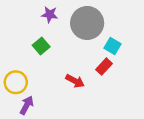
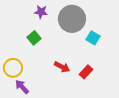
red rectangle: (104, 67) -> (86, 72), moved
purple arrow: (27, 105) -> (22, 87), turned -70

